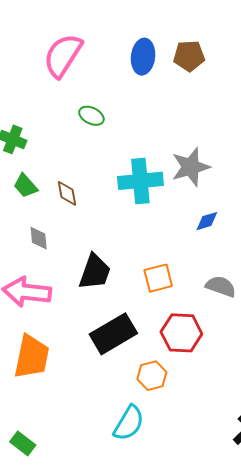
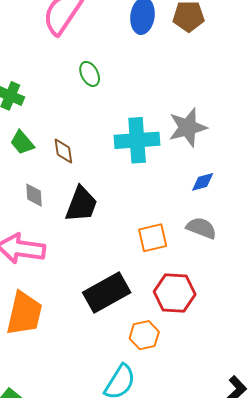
green ellipse: (91, 116) -> (90, 74), turned 35
black trapezoid: (95, 272) -> (81, 204), moved
gray semicircle: (221, 286) -> (201, 228), moved

